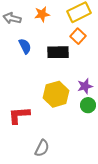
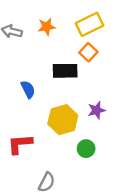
blue semicircle: (25, 46) -> (28, 89), moved
green circle: (88, 105) -> (86, 149), moved

